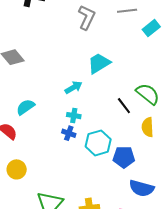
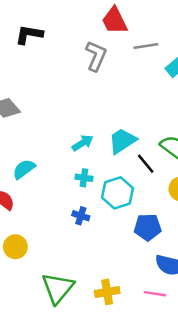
cyan trapezoid: (99, 63) -> (122, 141), moved
blue cross: (69, 133) -> (81, 216), moved
cyan hexagon: (98, 143) -> (117, 193), moved

